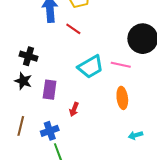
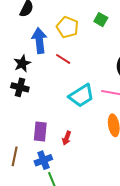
black star: (23, 81) -> (22, 63), moved, turned 30
purple rectangle: (50, 90) -> (40, 132), moved

